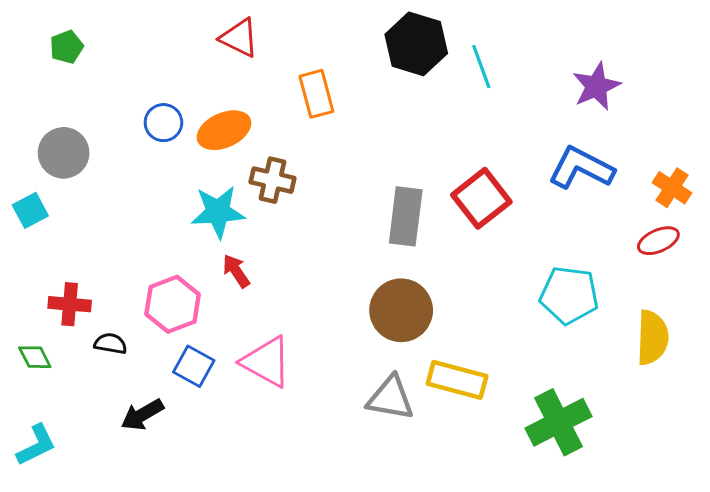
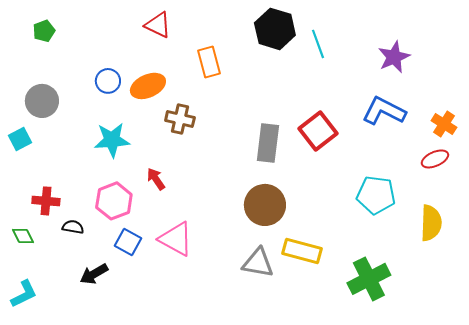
cyan star: (218, 212) -> (112, 140), moved

